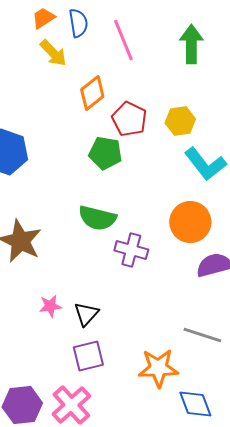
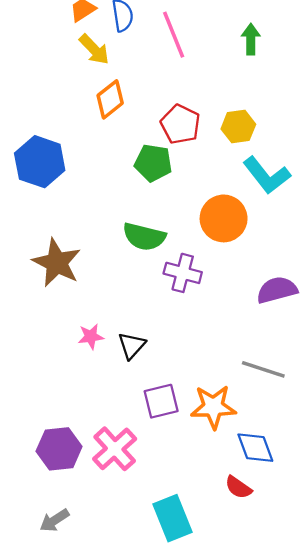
green arrow: (191, 44) -> (251, 39), size x0.7
orange diamond: (92, 93) -> (110, 99), moved
orange circle: (190, 222) -> (224, 218), moved
purple square: (88, 356) -> (161, 401), moved

